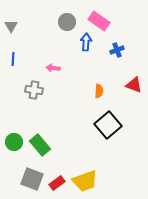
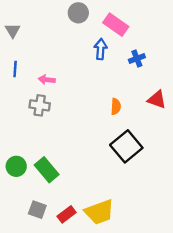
gray circle: (67, 22) -> (78, 13), moved
pink arrow: (53, 68) -> (47, 80), moved
gray square: (32, 179) -> (37, 210), size x0.7

